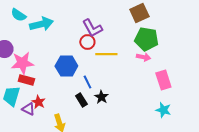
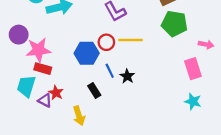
red circle: (87, 42) -> (106, 42), moved
pink arrow: (143, 57) -> (206, 44), moved
black star: (101, 97) -> (127, 76), moved
black rectangle: (81, 100) -> (94, 91), moved

